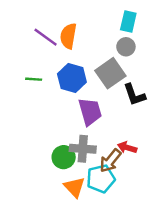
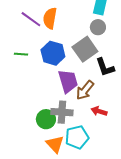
brown arrow: (110, 161) -> (85, 90), moved

